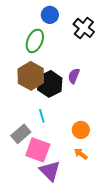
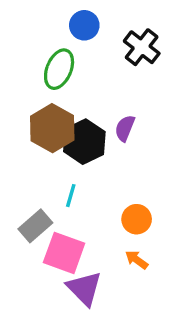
cyan line: (42, 116) -> (71, 196), turned 32

